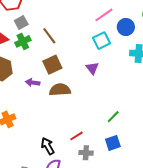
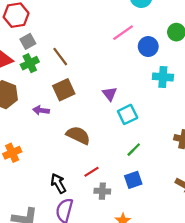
cyan square: (101, 41) -> (128, 114), moved
brown semicircle: (60, 90) -> (78, 135), moved, turned 30

